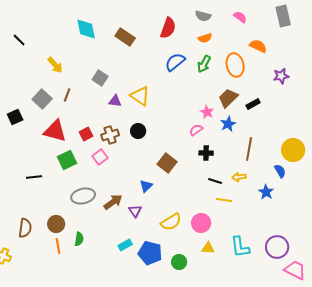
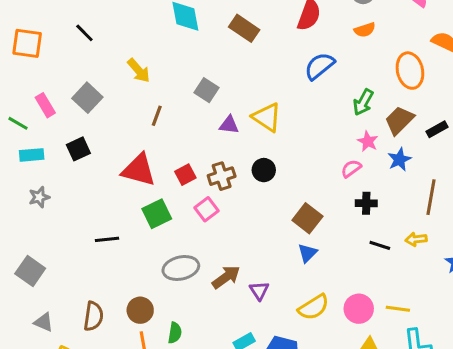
green arrow: (204, 64) -> (363, 102), moved
gray square: (42, 99) -> (87, 98), moved
blue triangle: (146, 186) -> (307, 253), moved
yellow line: (224, 200) -> (398, 309), moved

